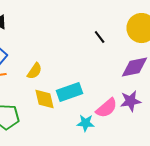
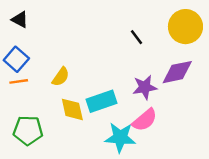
purple star: (131, 101) -> (145, 87), moved
cyan star: (86, 123) -> (120, 137), size x1.5

